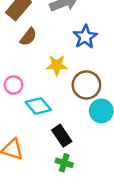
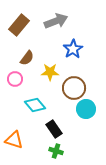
brown semicircle: (28, 37) -> (27, 58), moved
pink circle: (14, 85) -> (15, 79), moved

